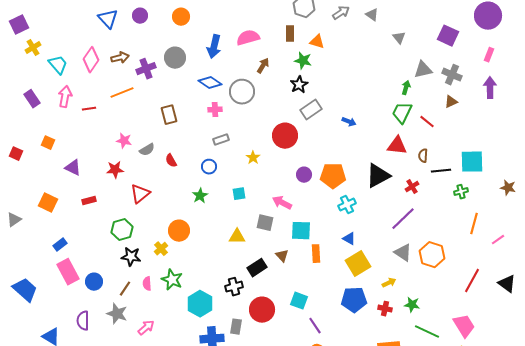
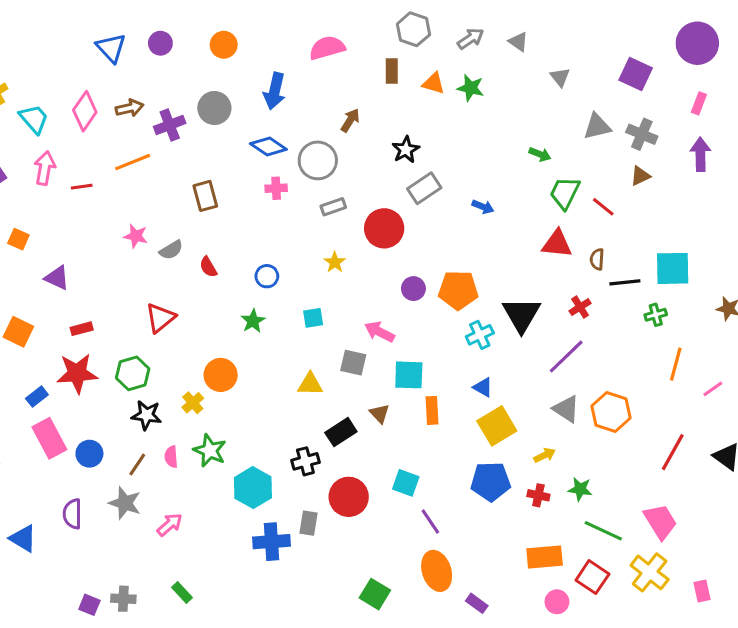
pink semicircle: (248, 38) -> (327, 48), moved
green star: (303, 61) -> (471, 88), moved
green arrow: (406, 88) -> (540, 154), moved, turned 96
gray rectangle: (221, 140) -> (333, 207), moved
red star: (115, 170) -> (77, 373), moved, size x1.5
black triangle: (378, 176) -> (521, 315), moved, turned -32

